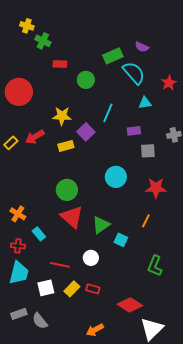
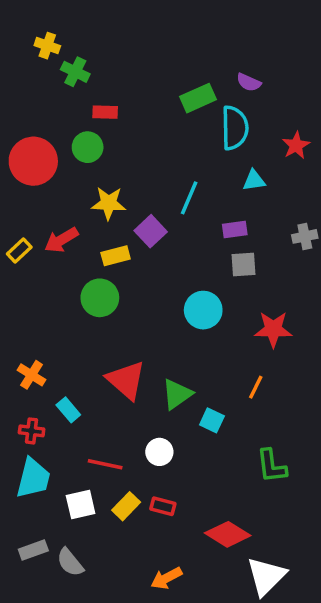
cyan semicircle: (134, 73) -> (235, 128), turned 40
green circle: (86, 80) -> (88, 147), moved
gray square: (148, 151) -> (243, 265), moved
green circle: (67, 190) -> (100, 298), moved
green L-shape: (155, 266) -> (272, 466), turned -30

